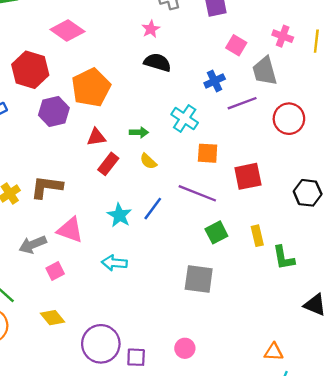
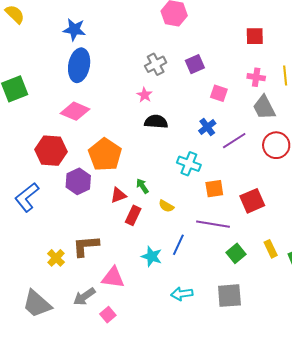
gray trapezoid: (265, 71) -> (264, 107), moved
green arrow: (139, 132) -> (142, 186), moved, turned -112
cyan arrow: (114, 263) -> (182, 294), moved

